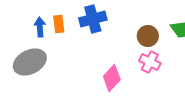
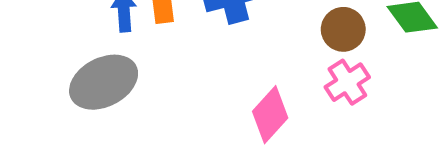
pink cross: (150, 62) -> (347, 82), turned 30

